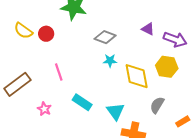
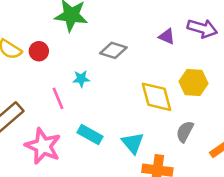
purple arrow: (175, 39) -> (202, 28), moved
cyan star: (110, 61) -> (81, 79), moved
pink star: (44, 109) -> (43, 146), size x2.0

